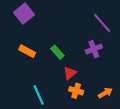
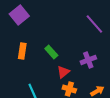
purple cross: (94, 49) -> (88, 60), moved
orange rectangle: (27, 51) -> (22, 51), turned 70

